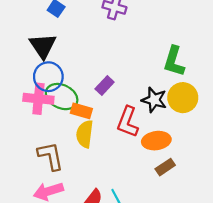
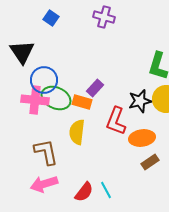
black triangle: (43, 46) -> (22, 52), moved
black star: (154, 100) -> (140, 101), turned -30
orange rectangle: (81, 111) -> (82, 102), moved

